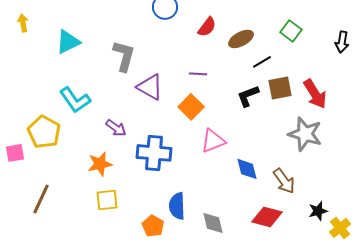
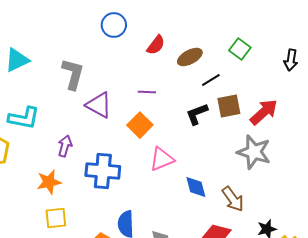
red arrow: (315, 94) -> (264, 112), turned -100
cyan L-shape: (75, 100) -> (24, 118), turned -44
purple arrow: (116, 128) -> (65, 146), turned -110

